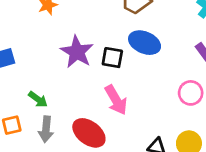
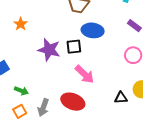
green arrow: (38, 99) -> (21, 91), moved
gray arrow: (46, 129) -> (43, 107), turned 30

